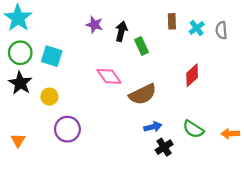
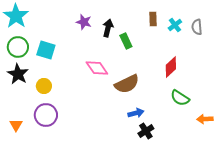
purple circle: (67, 129) -> (46, 115), moved
green semicircle: (193, 129) -> (180, 98), moved

